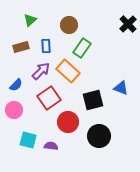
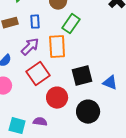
orange rectangle: (68, 71) -> (57, 47), turned 45
blue triangle: (121, 88) -> (110, 83), moved
cyan square: (28, 140) -> (17, 126), moved

